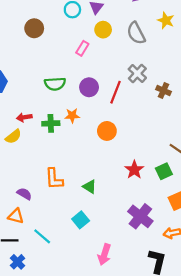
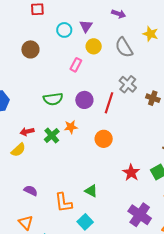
green cross: (51, 123) -> (52, 135), turned -35
orange L-shape: (54, 179) -> (63, 203), moved
purple semicircle: (24, 194) -> (31, 191), moved
orange triangle: (16, 216) -> (26, 223), turned 35

